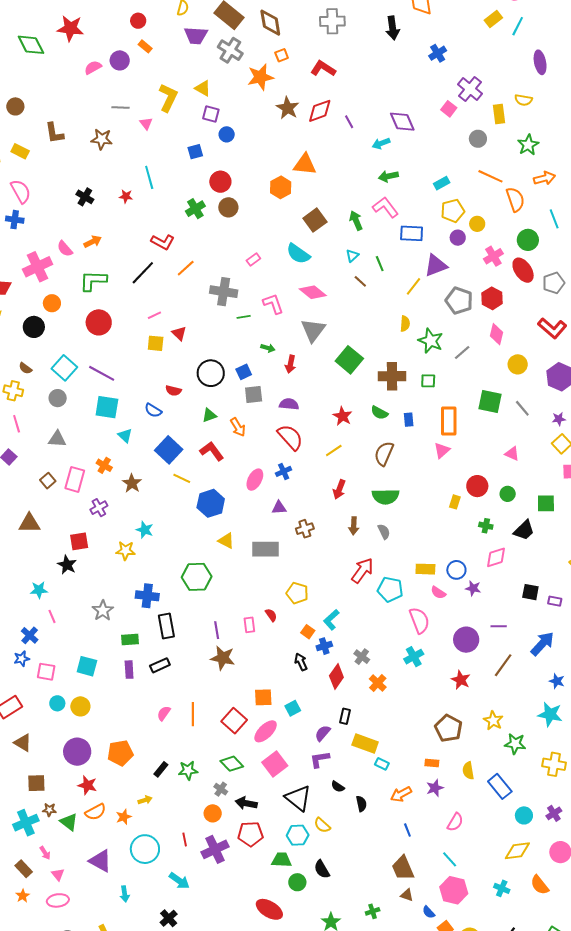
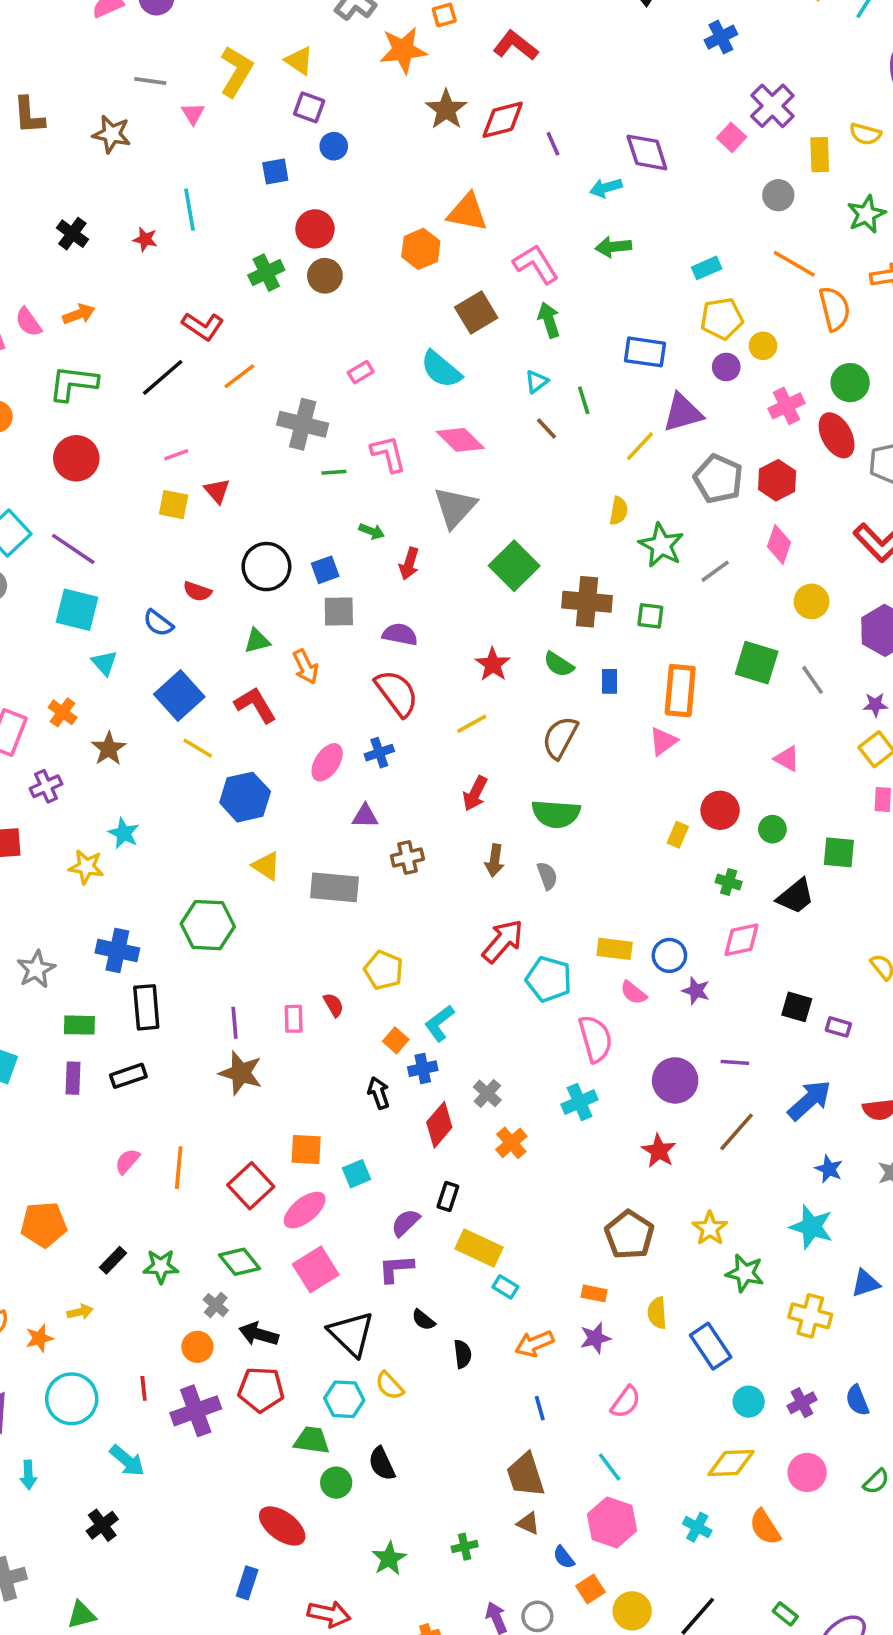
pink L-shape: (386, 207) -> (536, 264), moved

